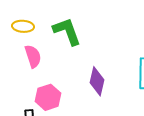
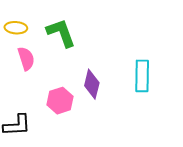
pink hexagon: (48, 97) -> (60, 101), moved

